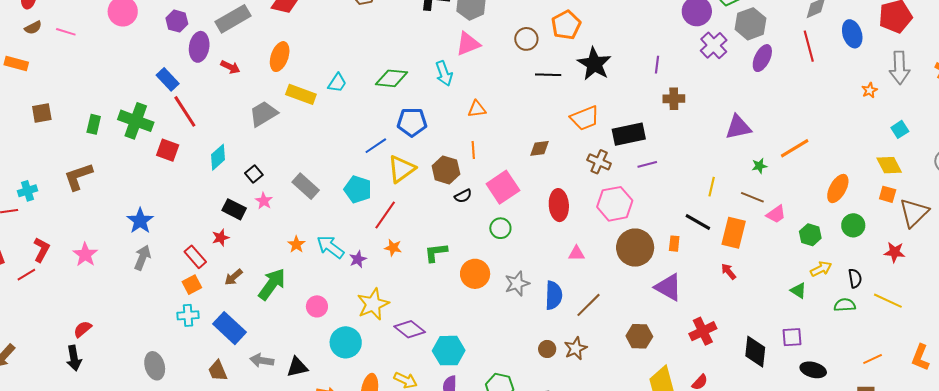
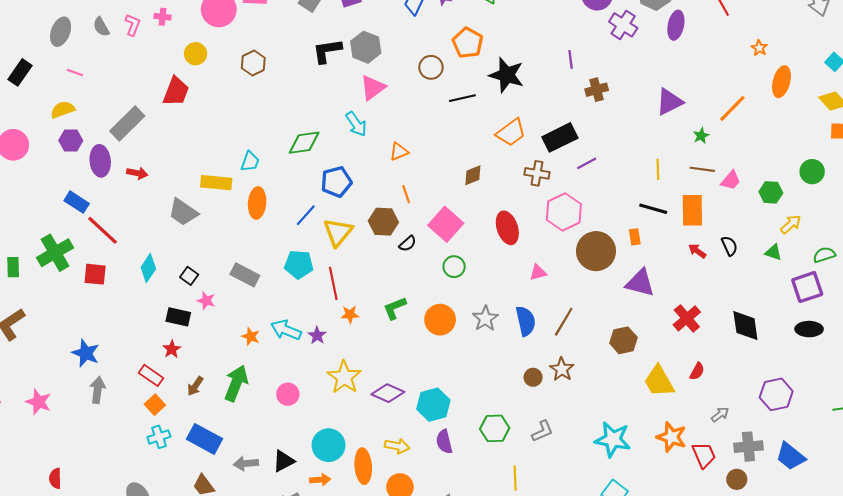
orange ellipse: (280, 57) -> (257, 203), moved
orange star: (870, 90) -> (759, 48), moved
gray trapezoid: (263, 114) -> (183, 212), turned -100
green cross: (136, 121) -> (55, 253), turned -36
orange ellipse: (838, 188) -> (781, 82), moved
red line: (385, 215) -> (333, 283), turned -32
black semicircle: (855, 278) -> (729, 246), moved
red semicircle: (83, 329) -> (55, 478), turned -36
purple square: (792, 337) -> (807, 287), moved, size x1.4
cyan circle: (346, 342) -> (329, 445), moved

